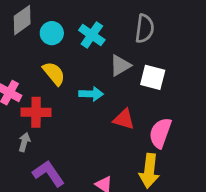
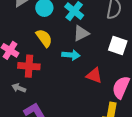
gray triangle: (120, 65) -> (81, 33), moved
gray arrow: (24, 142) -> (19, 88), turned -88

